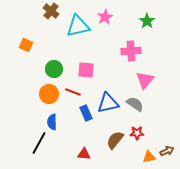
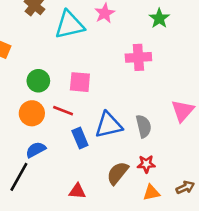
pink triangle: (145, 80) -> (183, 111), moved
gray semicircle: (135, 104) -> (144, 126), turned 42
blue semicircle: (52, 122) -> (36, 150), turned 63
orange triangle: (149, 157) -> (151, 193), moved

